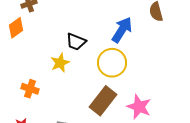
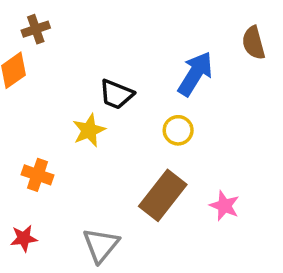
yellow circle: (112, 63) -> (178, 130), size x0.6
pink star: (139, 107) -> (224, 206), size x0.7

